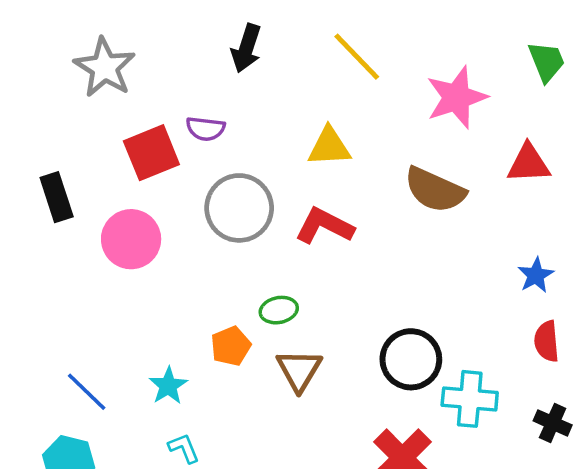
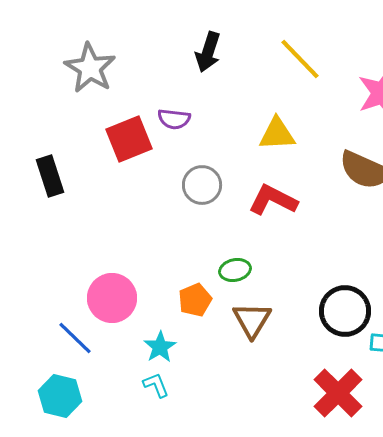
gray circle: (239, 208) -> (202, 185), size x0.7
pink circle: (131, 239) -> (112, 298), moved
cyan star: (168, 386) -> (160, 347), moved

